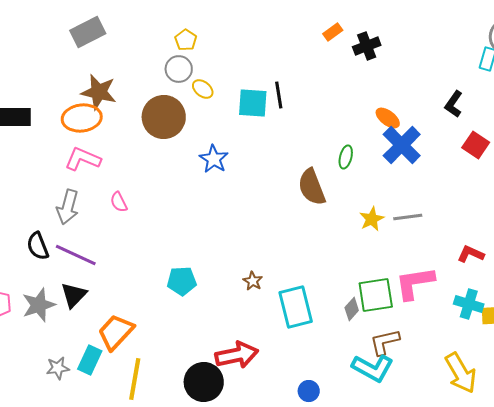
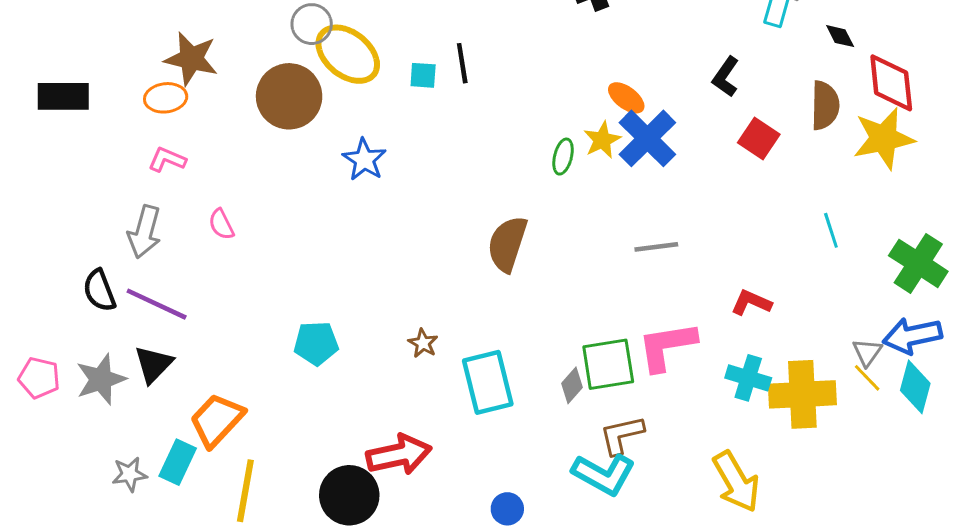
yellow ellipse: (203, 89) -> (348, 54), size x2.0
cyan square: (253, 103) -> (423, 75), size x0.6
orange ellipse: (82, 118) -> (166, 98), size x0.7
pink L-shape: (83, 159) -> (167, 160), size x0.7
brown semicircle: (312, 187) -> (507, 244), moved, turned 39
yellow star: (372, 219) -> (602, 140), moved

